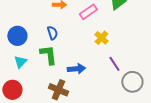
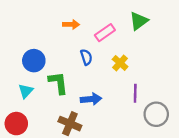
blue semicircle: (52, 33) -> (86, 57), moved
blue circle: (17, 36) -> (34, 61), moved
purple line: (114, 64) -> (135, 93), turned 35

